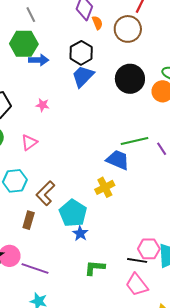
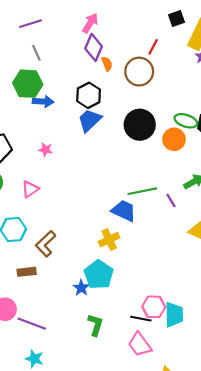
cyan pentagon: (73, 213) -> (99, 275), moved
brown rectangle: (29, 220) -> (27, 272), turned 66
green L-shape: (95, 268) -> (95, 325), turned 100

